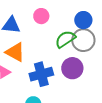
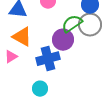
purple circle: (72, 68) -> (63, 40), moved

